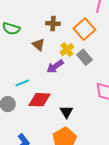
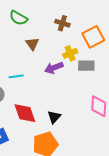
brown triangle: (38, 45) -> (32, 44), moved
gray rectangle: (85, 57) -> (86, 66), turned -63
red diamond: (40, 100) -> (25, 113), moved, turned 55

